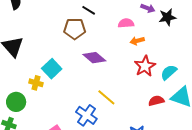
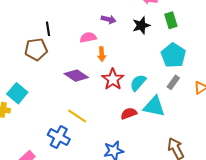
black line: (89, 10) -> (48, 29), turned 56
black star: (167, 17) -> (141, 25), moved
orange arrow: (137, 41) -> (102, 54), turned -72
purple diamond: (94, 58) -> (76, 76), moved

